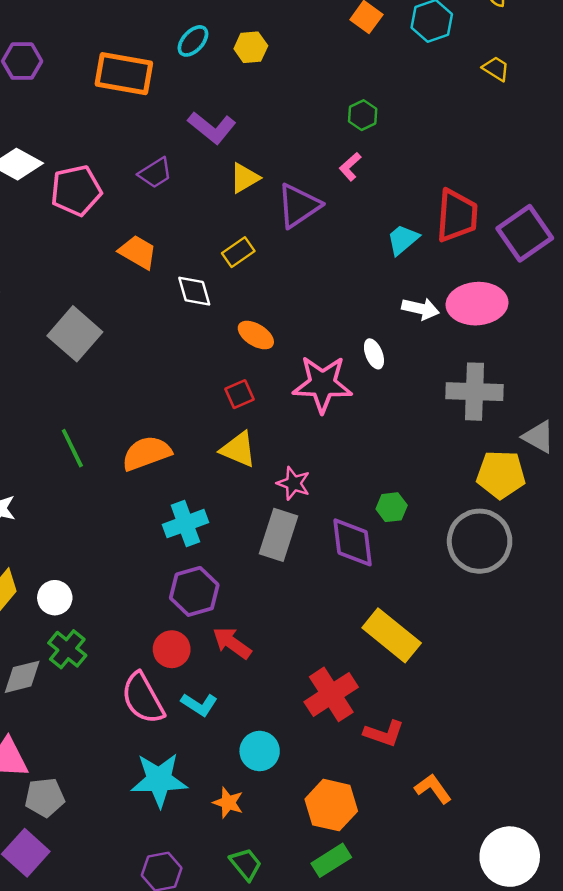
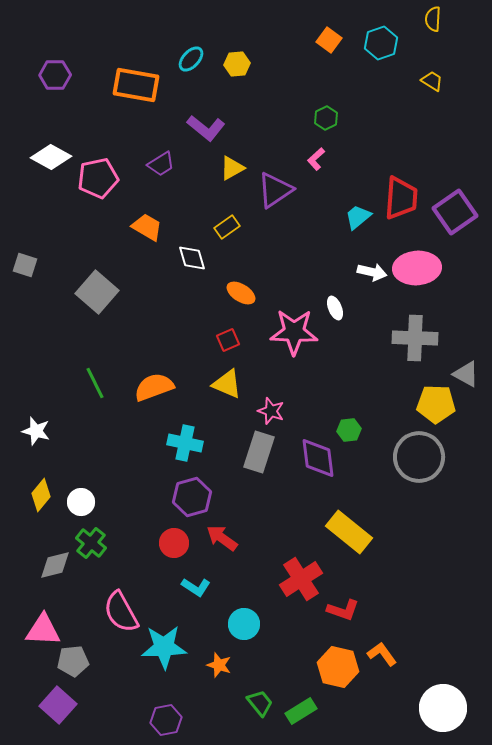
cyan cross: (185, 524) -> (185, 443), turned 32
pink semicircle: (143, 698) -> (121, 612), moved
orange hexagon: (331, 805) -> (338, 667), moved
green trapezoid: (246, 864) -> (260, 703), moved

